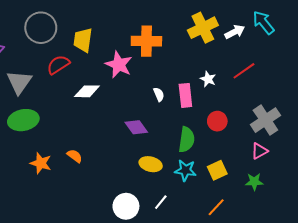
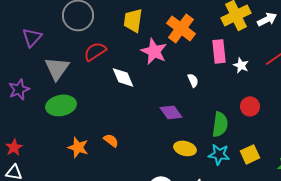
yellow trapezoid: (83, 40) -> (133, 20), moved
orange cross: (146, 41) -> (181, 28), turned 36
white diamond: (87, 91) -> (123, 77), turned 65
pink rectangle: (185, 95) -> (219, 51), moved

